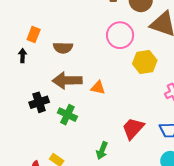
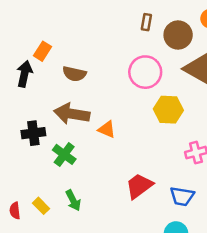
black arrow: (23, 56) -> (24, 74), size x1.5
green arrow: (102, 150) -> (73, 200), moved, turned -60

